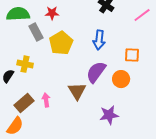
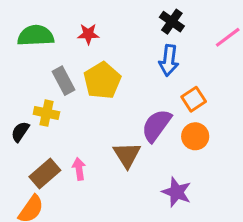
gray rectangle: (36, 32) -> (64, 81), moved
blue arrow: (99, 40) -> (169, 60), moved
orange square: (132, 55) -> (194, 99), moved, turned -35
purple star: (109, 115) -> (177, 192), turned 30

